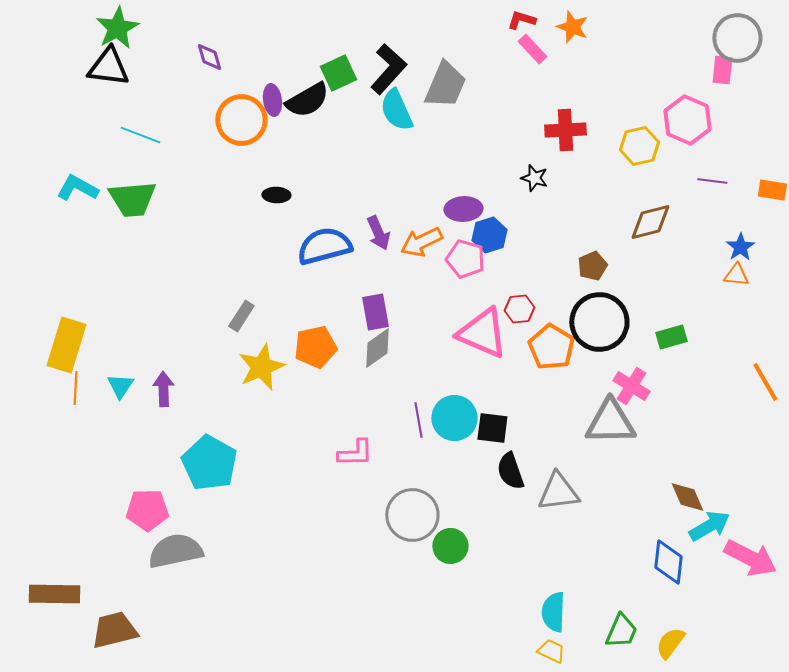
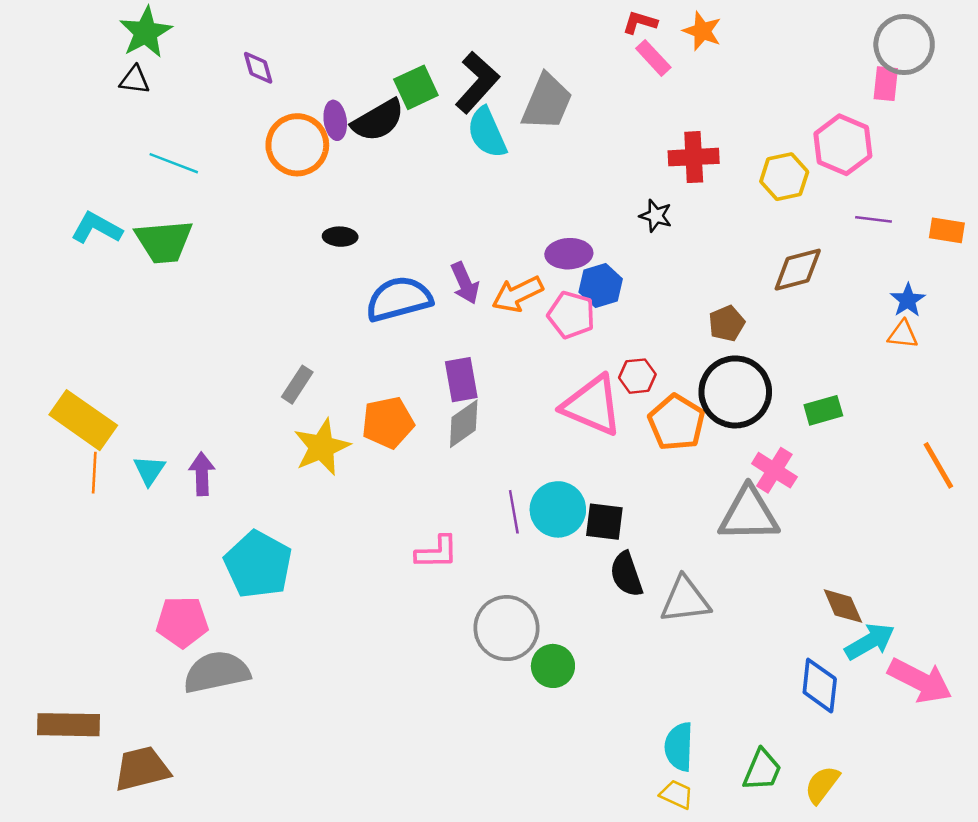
black triangle: (108, 67) -> (135, 80), size x0.6
yellow rectangle: (66, 345) -> (83, 420), turned -72

